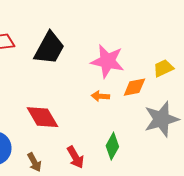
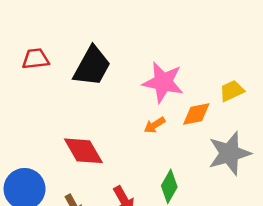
orange arrow: (100, 96) -> (155, 125), turned -36

